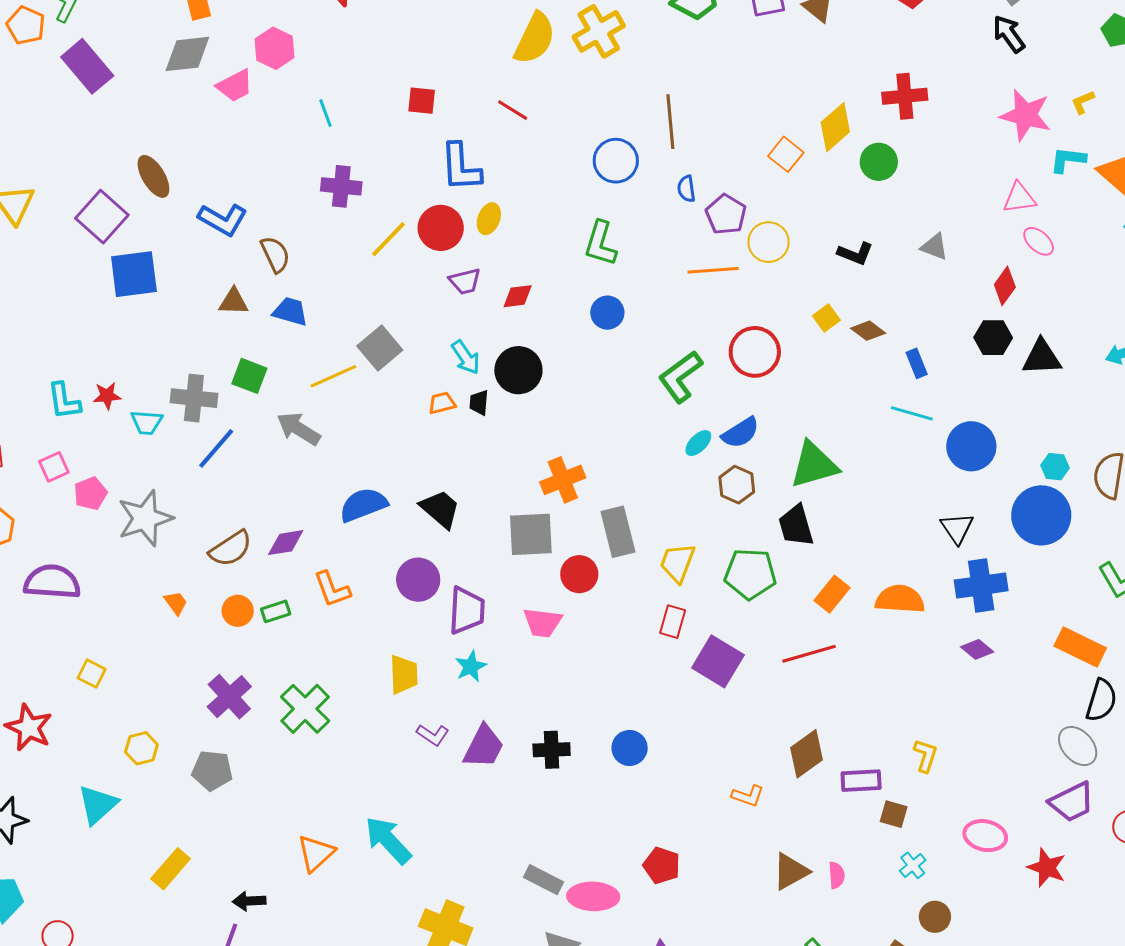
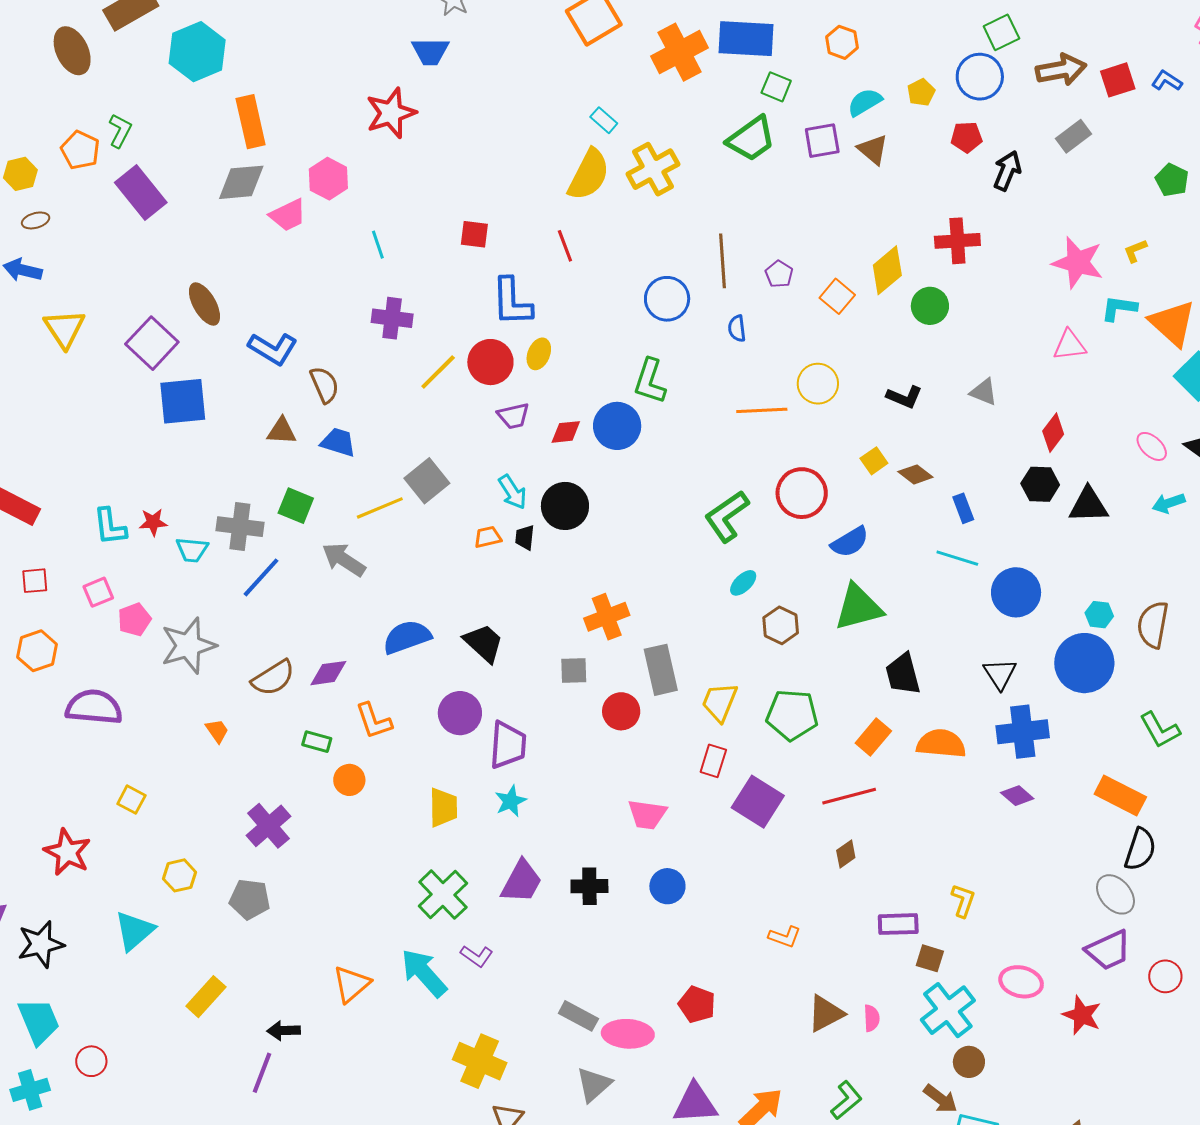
black arrow: (1009, 34) -> (1007, 171), moved, turned 57
red line: (513, 110) -> (565, 246), turned 36
purple pentagon: (726, 214) -> (779, 274), moved, size x0.7
pink ellipse: (1039, 241) -> (1152, 446), moved
blue circle: (607, 313) -> (617, 426), moved, size x1.4
blue semicircle: (741, 433) -> (850, 542), moved
black trapezoid: (796, 526) -> (903, 674), moved
gray square: (531, 534) -> (574, 670), size x0.6
orange circle: (238, 611) -> (349, 780), moved
green rectangle: (276, 611) -> (317, 742), turned 32
pink trapezoid: (543, 623) -> (647, 814), moved
green cross: (305, 709) -> (443, 895), moved
purple L-shape: (433, 735) -> (477, 956), moved
brown diamond: (806, 754) -> (846, 854), moved, size x0.6
cyan cross: (913, 865) -> (948, 1010), size x2.0

